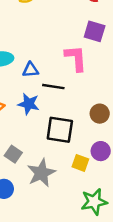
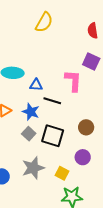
gray square: (13, 154) -> (29, 134), moved
yellow square: (80, 163) -> (62, 173), moved

